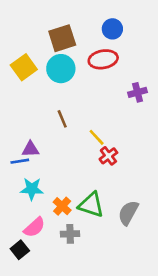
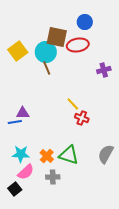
brown square: (62, 38) -> (57, 37), moved, turned 30
brown line: (62, 119) -> (47, 68), moved
red cross: (108, 156) -> (82, 118), turned -32
cyan star: (32, 189) -> (21, 154), moved
gray semicircle: (128, 213) -> (106, 154), moved

